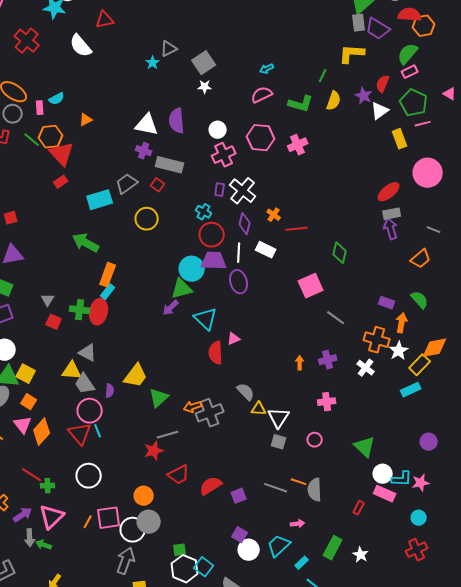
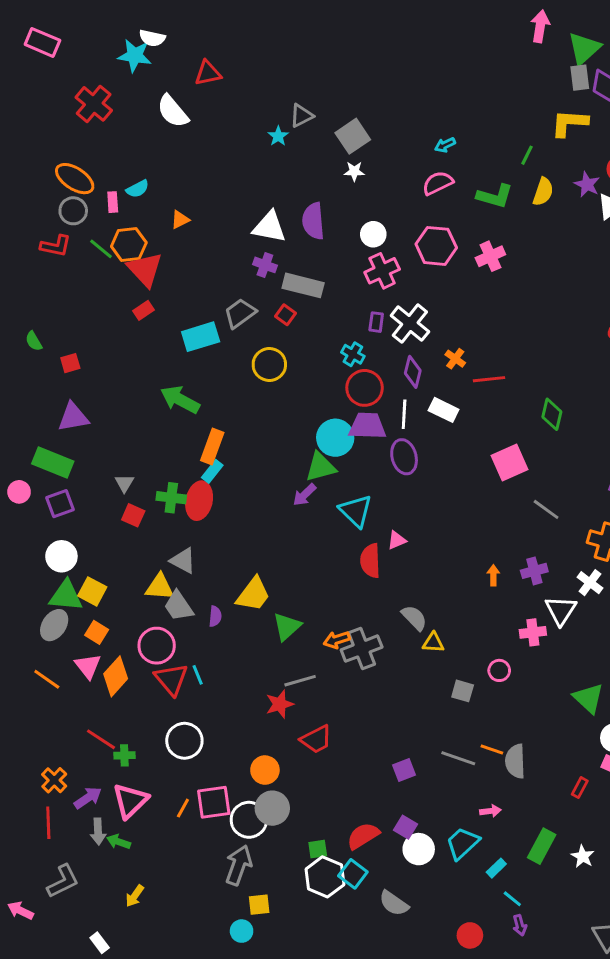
pink circle: (90, 411) -> (157, 646), moved
white triangle: (279, 418) -> (561, 610), moved
pink circle: (315, 440) -> (499, 670), moved
red semicircle: (211, 486) -> (363, 836), moved

